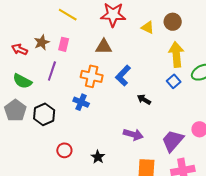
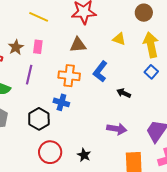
yellow triangle: (148, 27) -> (119, 39), moved
black hexagon: (44, 114) -> (39, 119), moved
red circle: (64, 150) -> (50, 152), size x1.5

